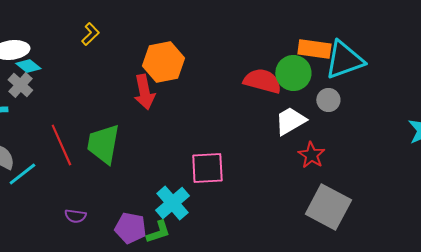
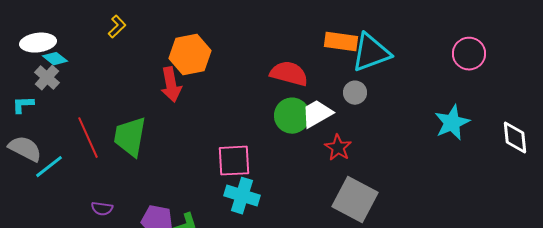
green circle: (293, 73) -> (292, 116), moved
cyan cross: (172, 203) -> (242, 196), moved, turned -32

